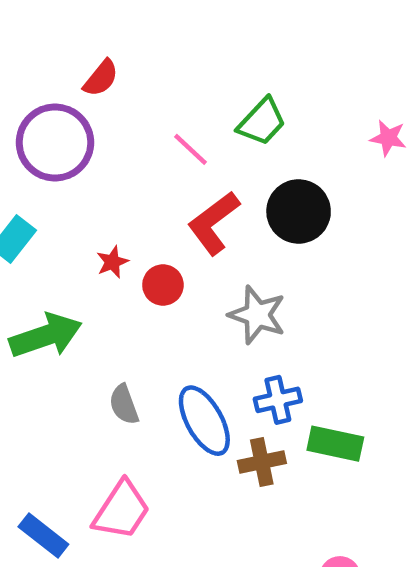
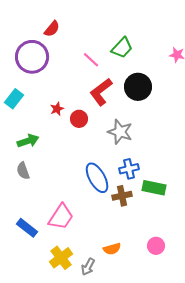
green arrow: (46, 336) -> (28, 141), size x0.7
gray semicircle: (124, 405) -> (23, 171), moved

